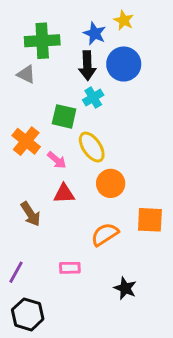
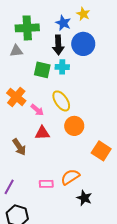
gray triangle: (26, 74) -> (16, 51), turned -32
cyan cross: (93, 98) -> (62, 67), turned 32
green square: (64, 116) -> (42, 70), moved
orange square: (150, 220) -> (101, 151), turned 30
orange semicircle: (105, 234) -> (70, 177), moved

